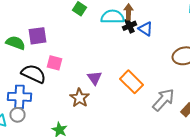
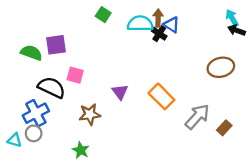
black cross: (130, 26) -> (159, 34), turned -32
blue triangle: (146, 29) -> (172, 25), moved
blue cross: (20, 97) -> (36, 113), turned -30
brown star: (80, 98) -> (90, 114), moved, turned 30

